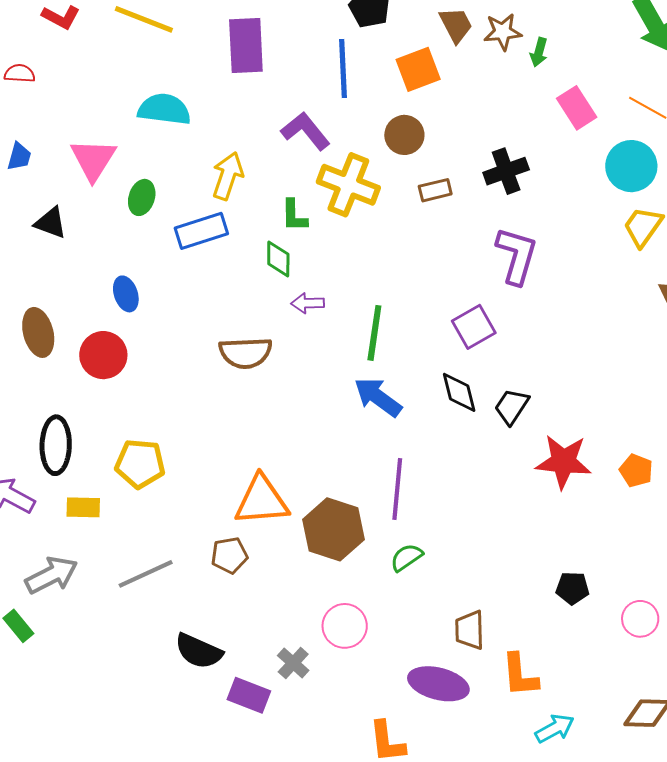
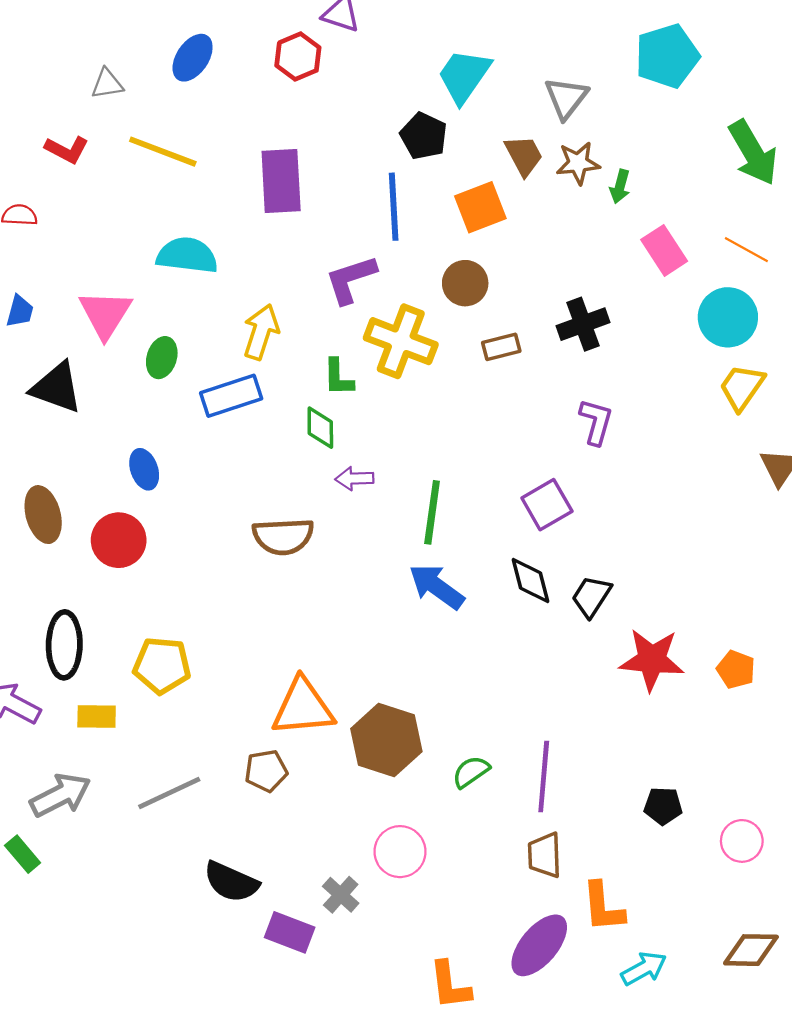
purple L-shape: (306, 131) -> (351, 279), turned -69
black triangle: (51, 223) -> (57, 388), size x1.4
purple L-shape: (517, 256) -> (596, 422), size x0.7
purple line: (397, 489) -> (544, 777), moved
purple ellipse: (438, 684) -> (539, 945), moved, turned -64

